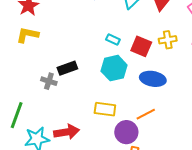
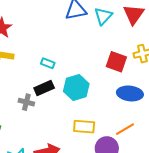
cyan rectangle: (113, 39) -> (48, 63), moved
cyan hexagon: (114, 68) -> (76, 88), moved

